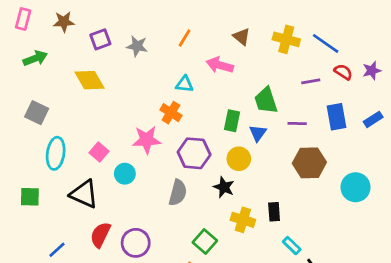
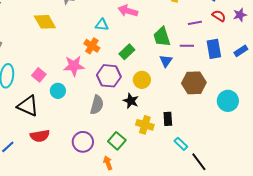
yellow diamond: (90, 80) -> (45, 22), moved
green rectangle: (232, 121) -> (127, 52), moved, turned 35
purple line: (297, 123) -> (187, 46), moved
blue triangle: (258, 133) -> (166, 61), moved
red semicircle: (100, 235) -> (40, 136), turned -126
purple circle: (136, 243) -> (83, 142), moved

